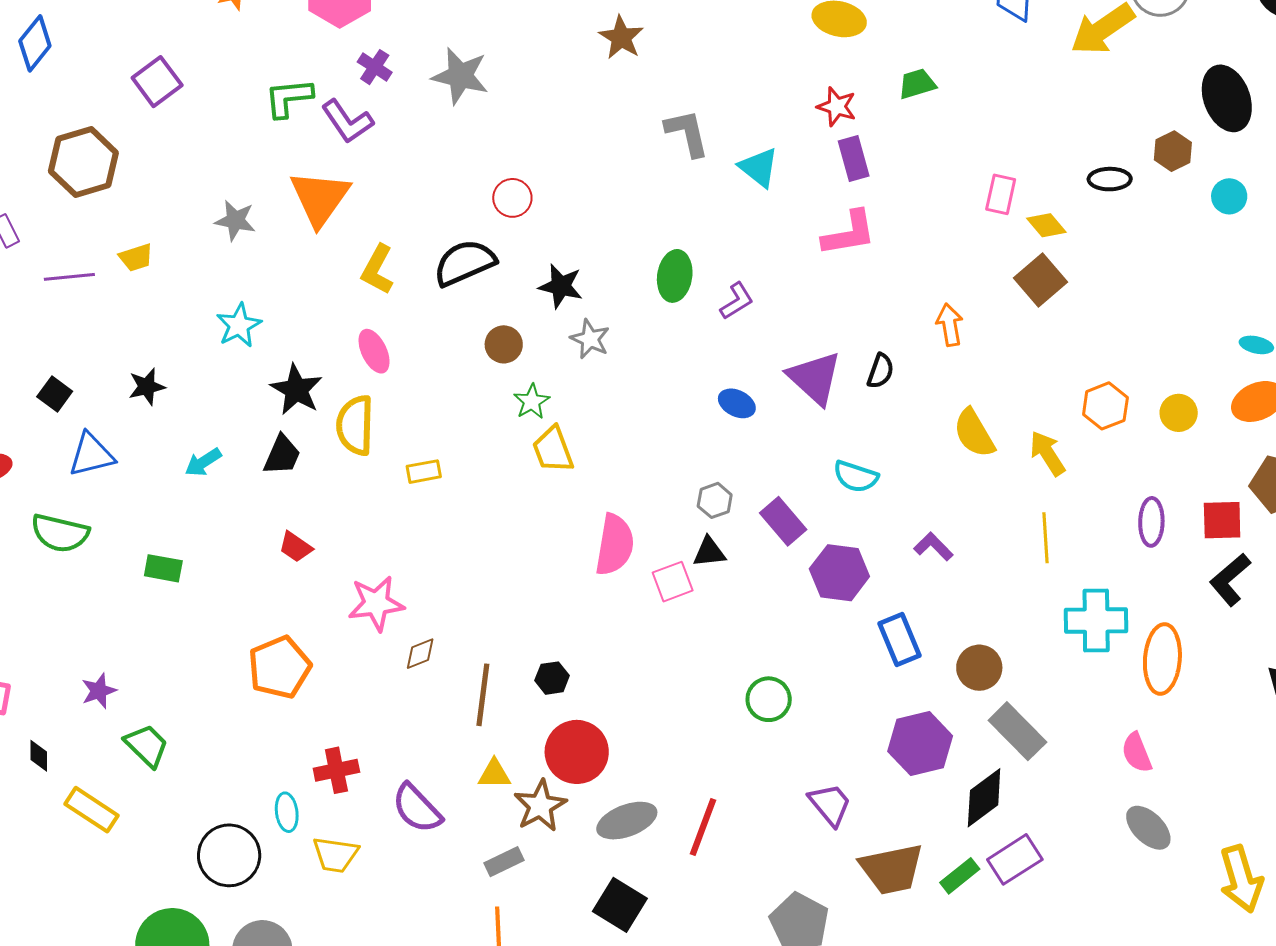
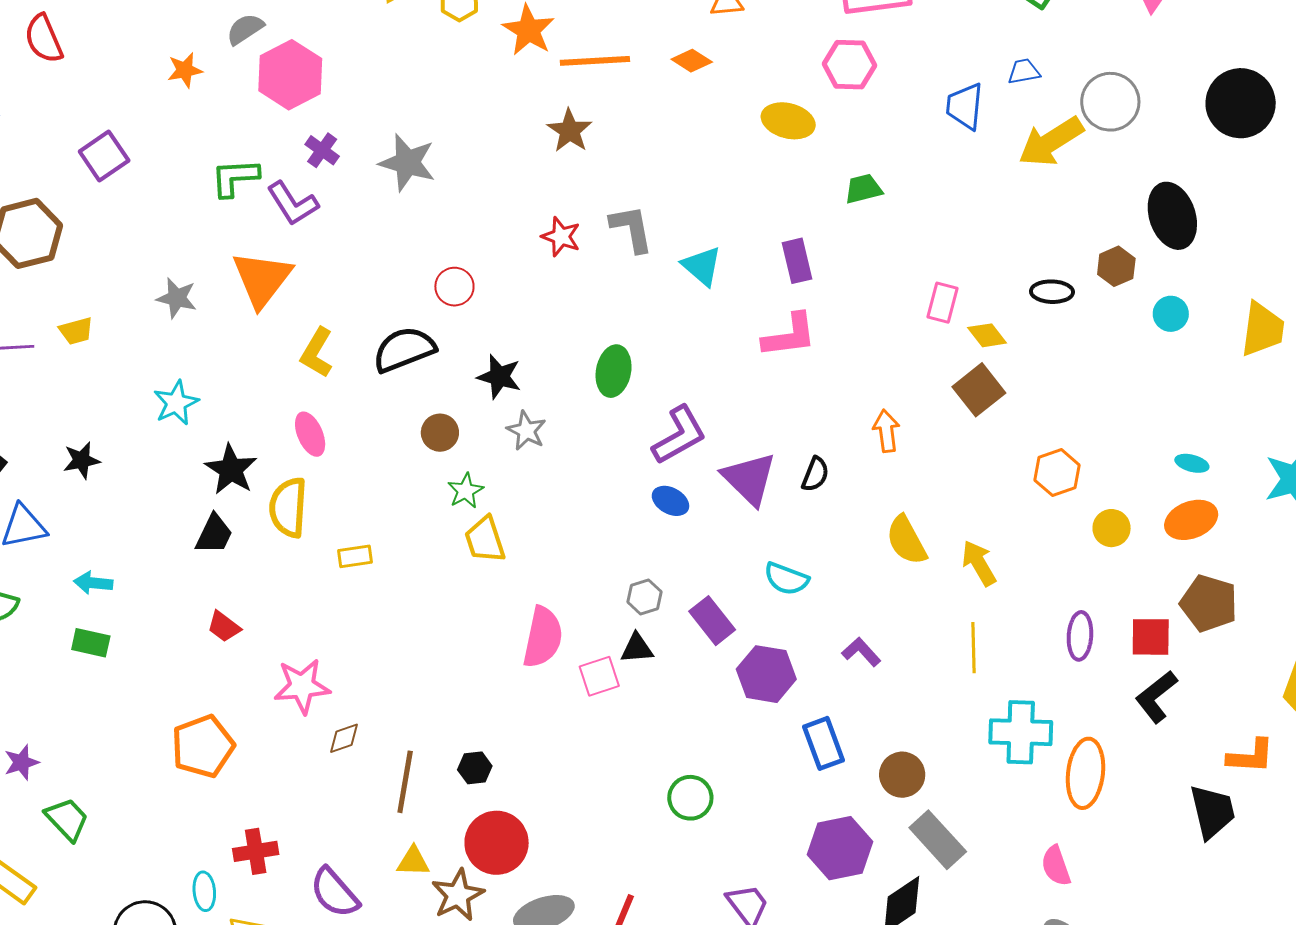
red star: (837, 107) -> (561, 237), moved
purple L-shape: (737, 301) -> (679, 435), moved, size x1.6
orange hexagon: (1105, 406) -> (1057, 473), moved
cyan arrow: (203, 462) -> (93, 583), moved, turned 36

